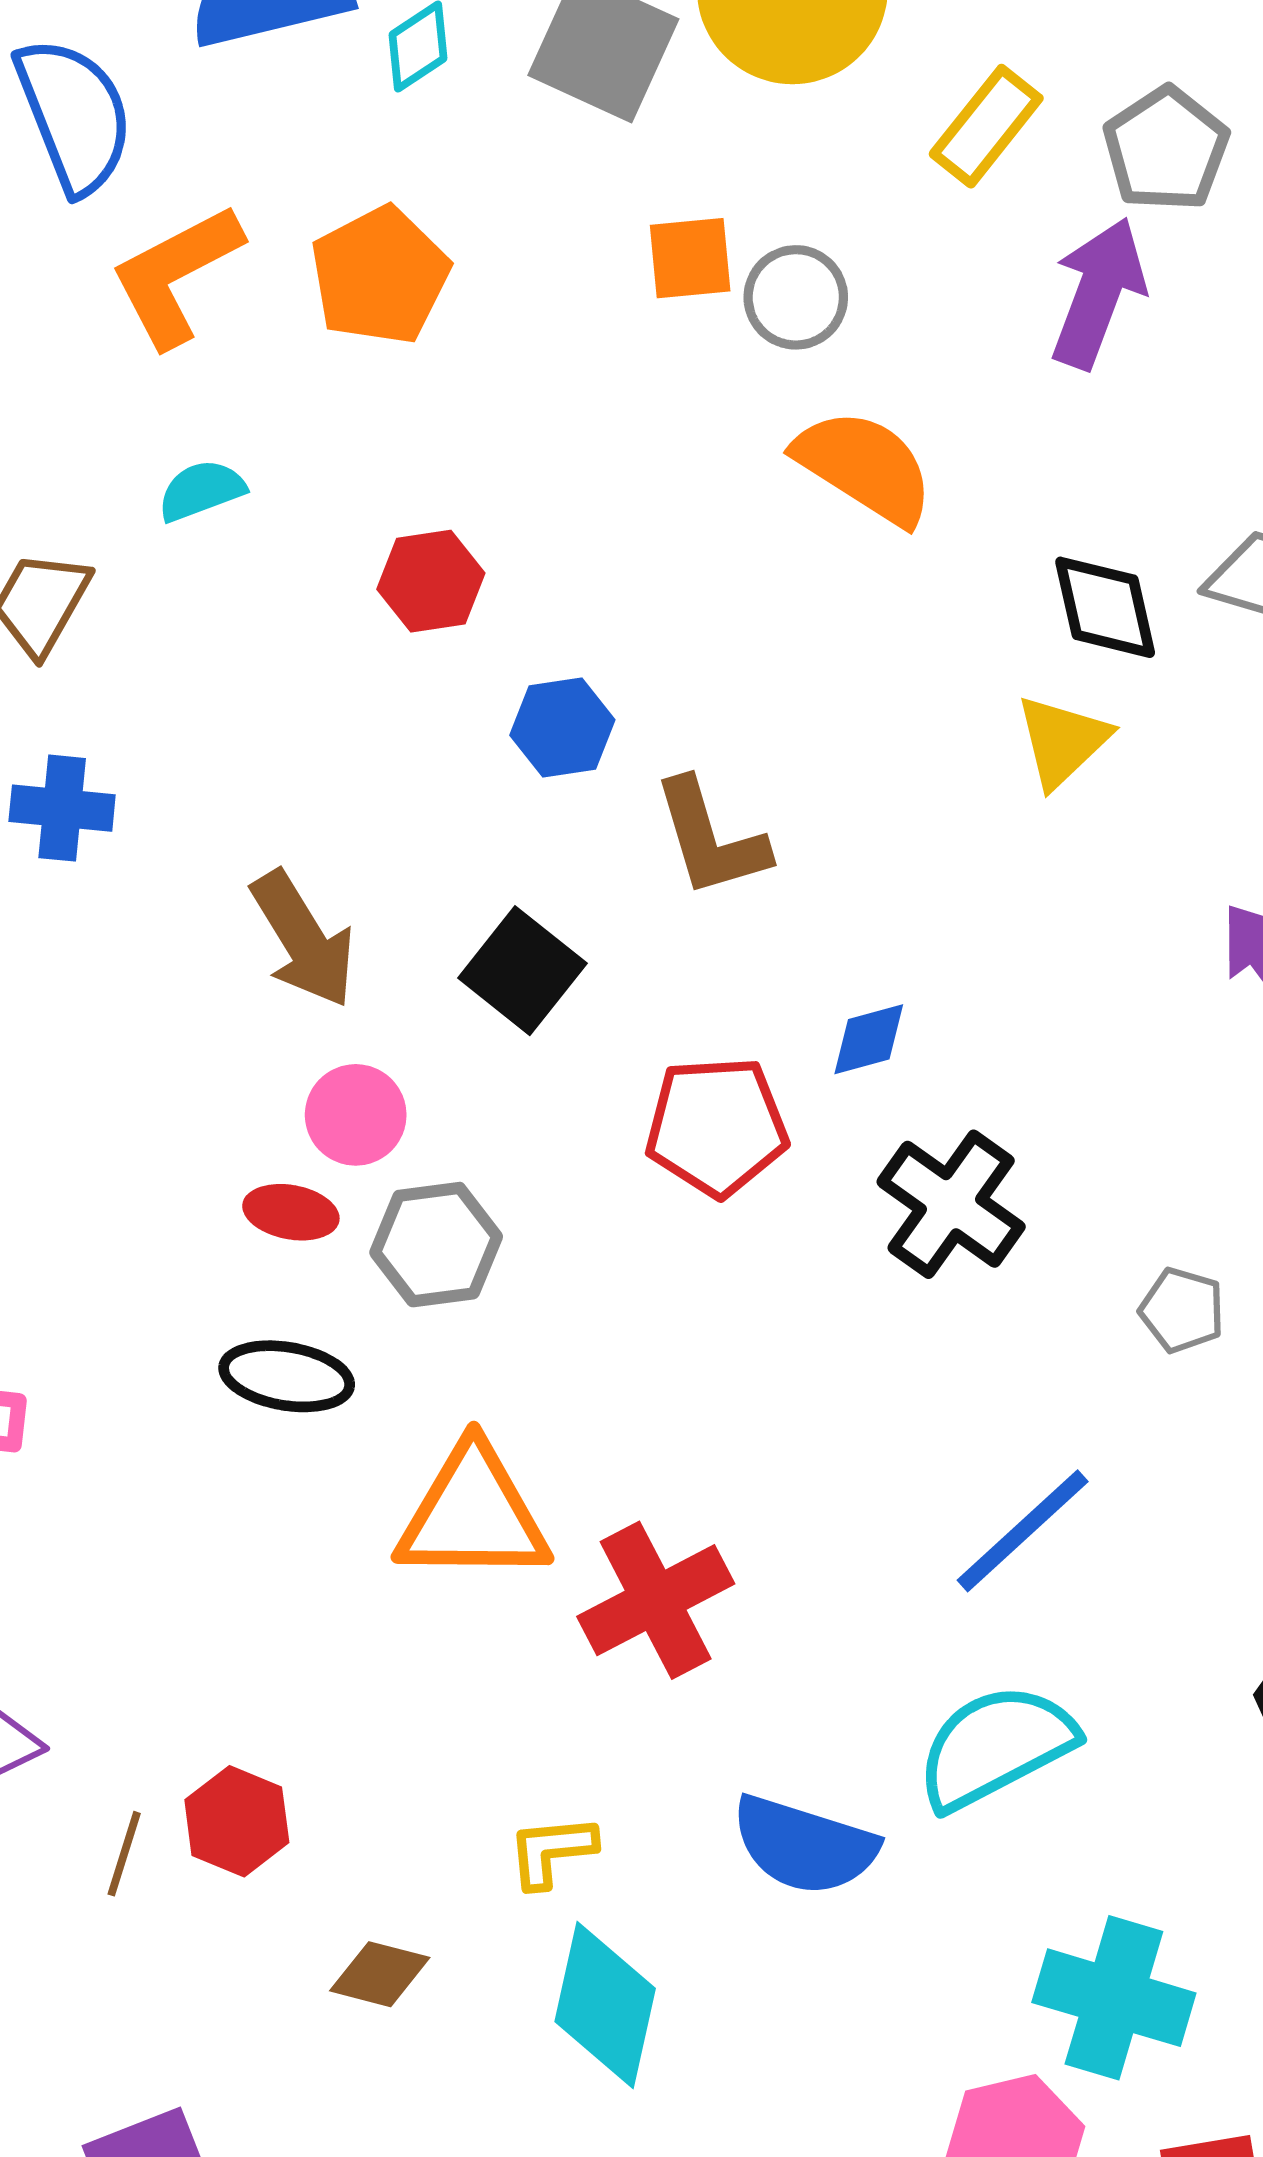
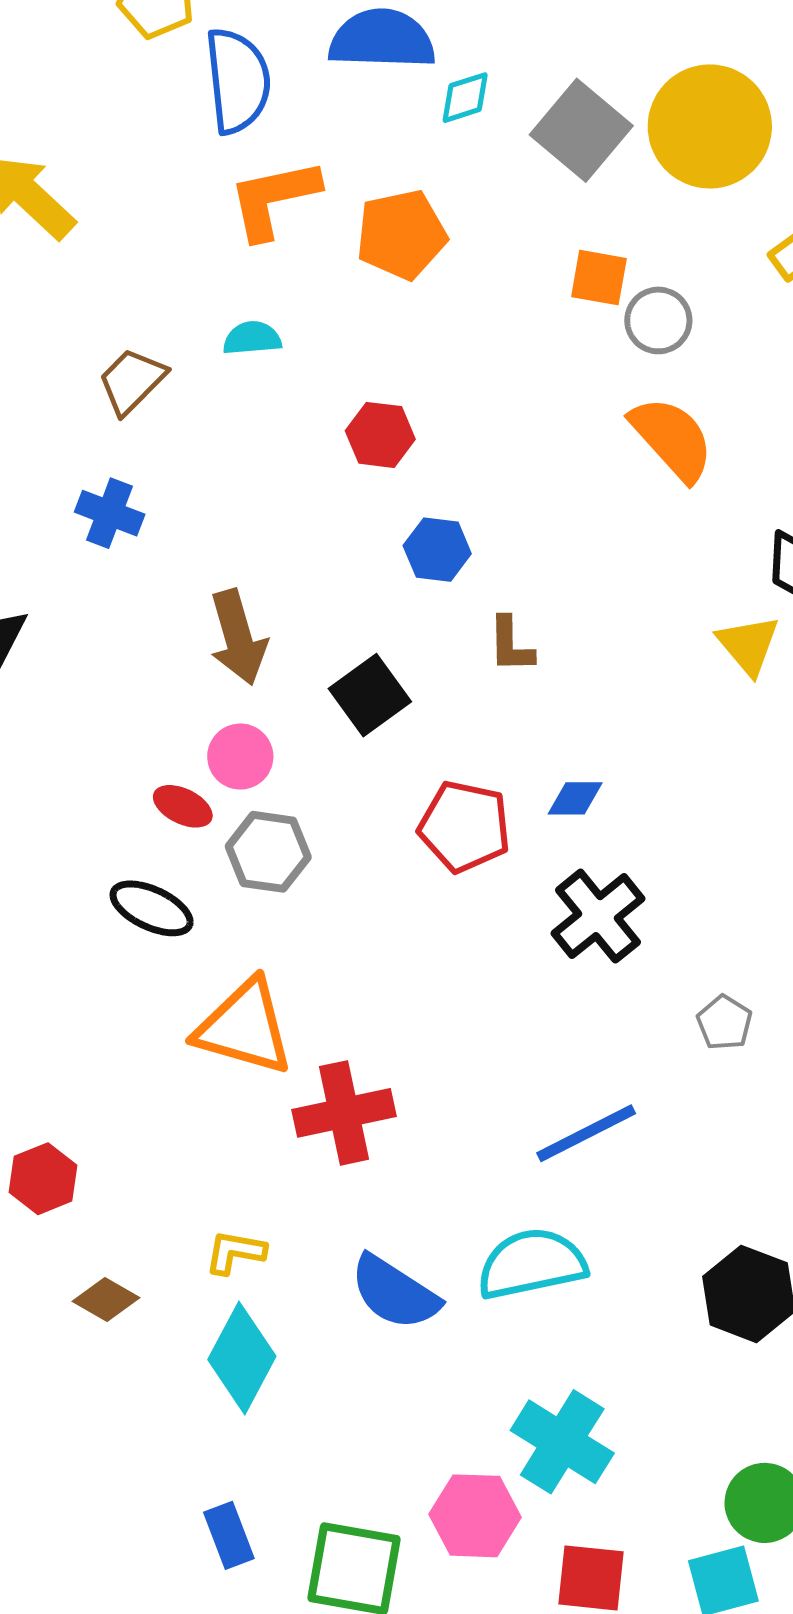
yellow triangle: (1062, 741) -> (748, 645), turned -42
brown L-shape: (710, 838) -> (511, 645), size x0.7

